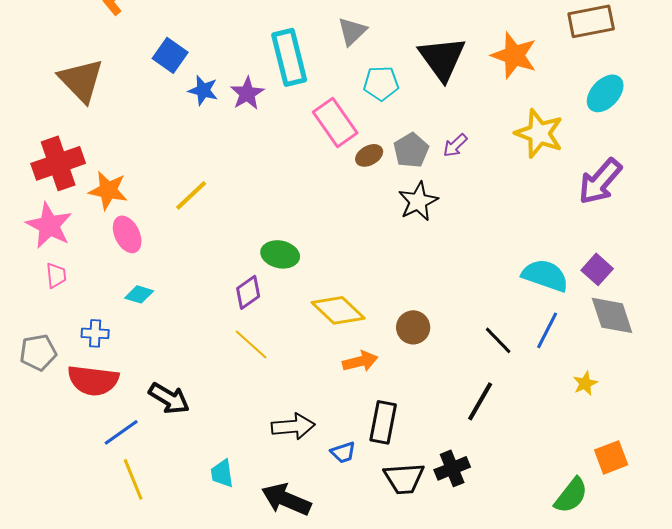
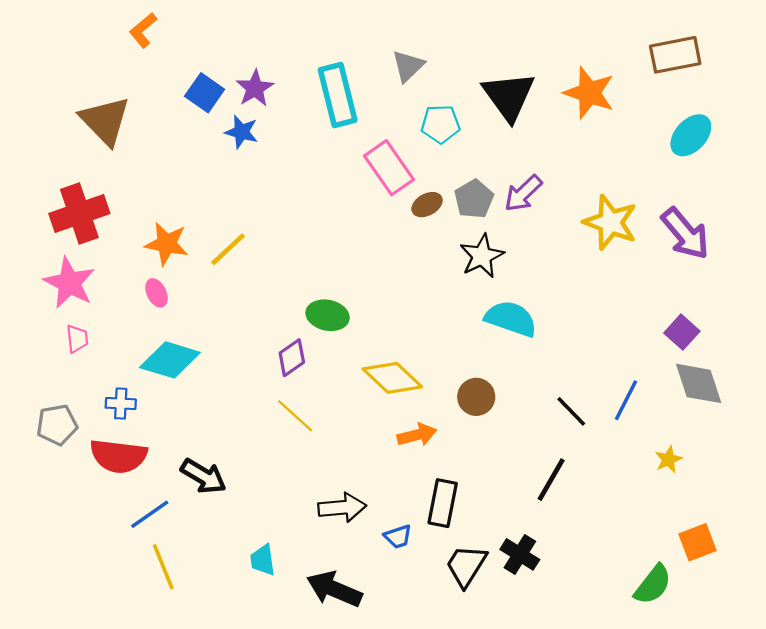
purple star: (247, 93) -> (255, 88), moved
yellow star: (539, 133) -> (610, 222), moved
purple arrow: (455, 145) -> (523, 193), size x1.4
purple arrow: (600, 181) -> (685, 234), turned -81
orange star: (108, 190) -> (167, 244), moved
pink ellipse: (127, 234) -> (157, 293), size x0.7
cyan semicircle: (545, 275) -> (511, 319), moved
cyan diamond: (139, 294) -> (170, 360), size x1.8
black cross: (452, 468) -> (520, 554), turned -36
black trapezoid: (404, 478) -> (466, 566), turned 126

